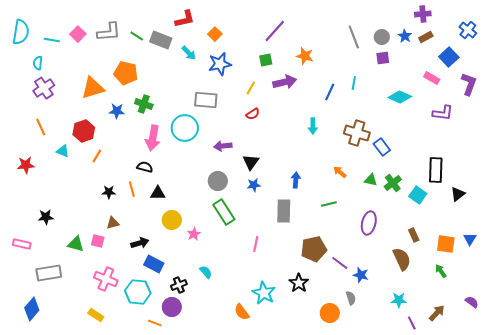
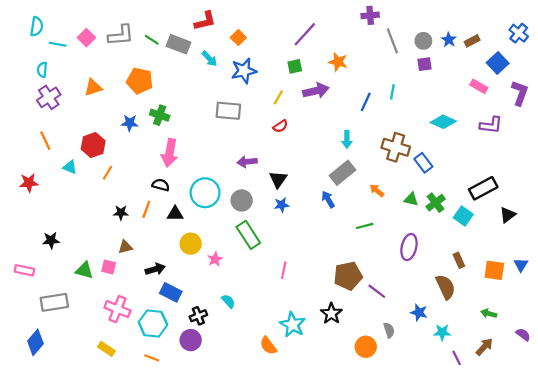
purple cross: (423, 14) -> (370, 15), moved
cyan semicircle: (21, 32) -> (37, 26), moved, size x0.7
orange triangle: (93, 88) -> (93, 87), moved, size x0.7
cyan diamond: (400, 97) -> (443, 122), moved
cyan circle: (185, 128) -> (205, 193), moved
black rectangle: (436, 170) -> (483, 188), turned 60
blue arrow: (296, 180) -> (328, 199), turned -35
orange line: (132, 189) -> (146, 209), turned 35
gray rectangle: (284, 211) -> (342, 173), moved, turned 50
green arrow: (441, 271) -> (489, 314), moved, turned -40
blue star: (361, 275) -> (419, 312), moved
orange line: (155, 323) -> (152, 358), moved

